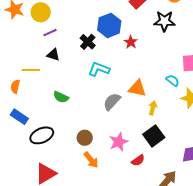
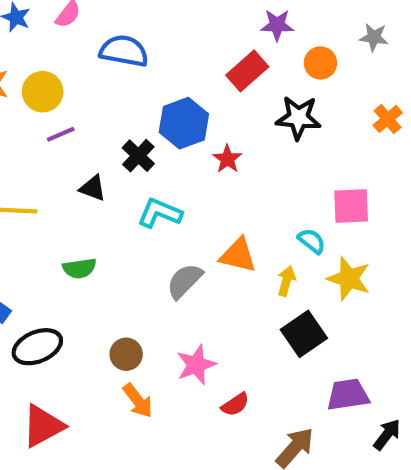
black triangle: (53, 55) -> (93, 188), moved
green semicircle: (61, 97) -> (79, 268), turned -35
yellow arrow: (153, 108) -> (286, 281), moved
black square: (154, 136) -> (304, 334), moved

